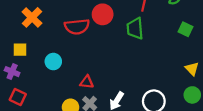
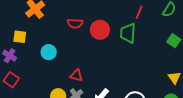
red circle: (103, 14) -> (100, 30), moved
red semicircle: (77, 27) -> (75, 23), size x0.7

